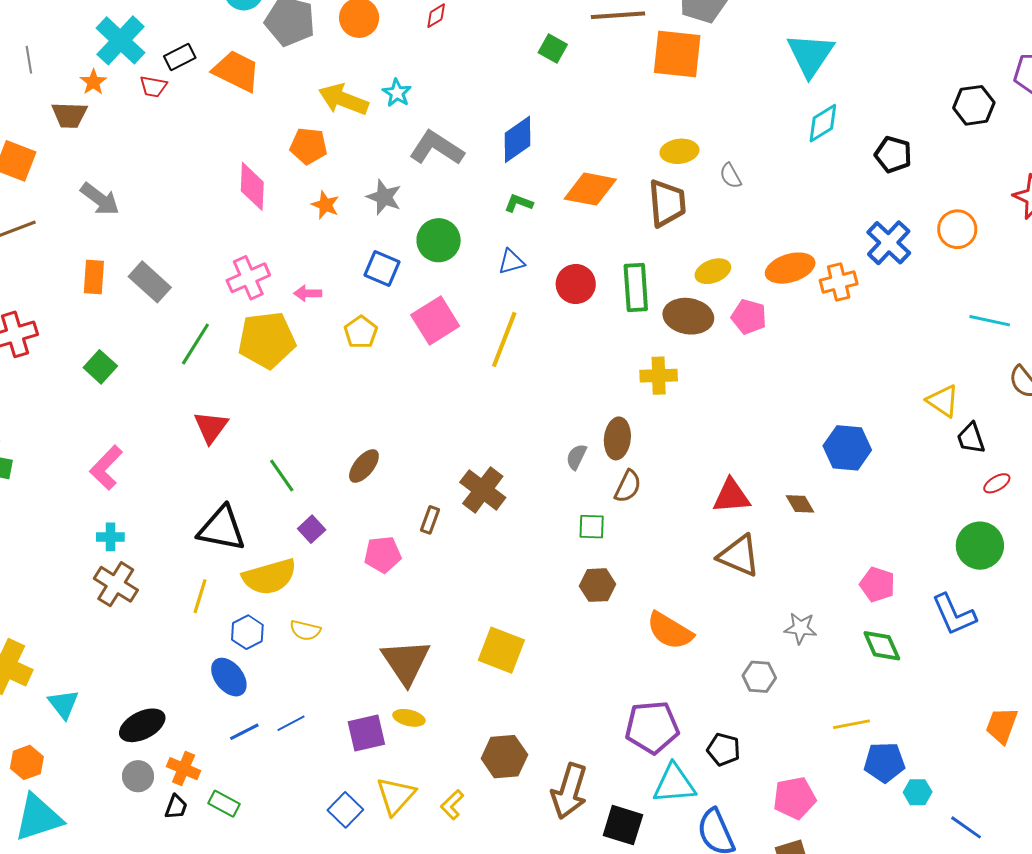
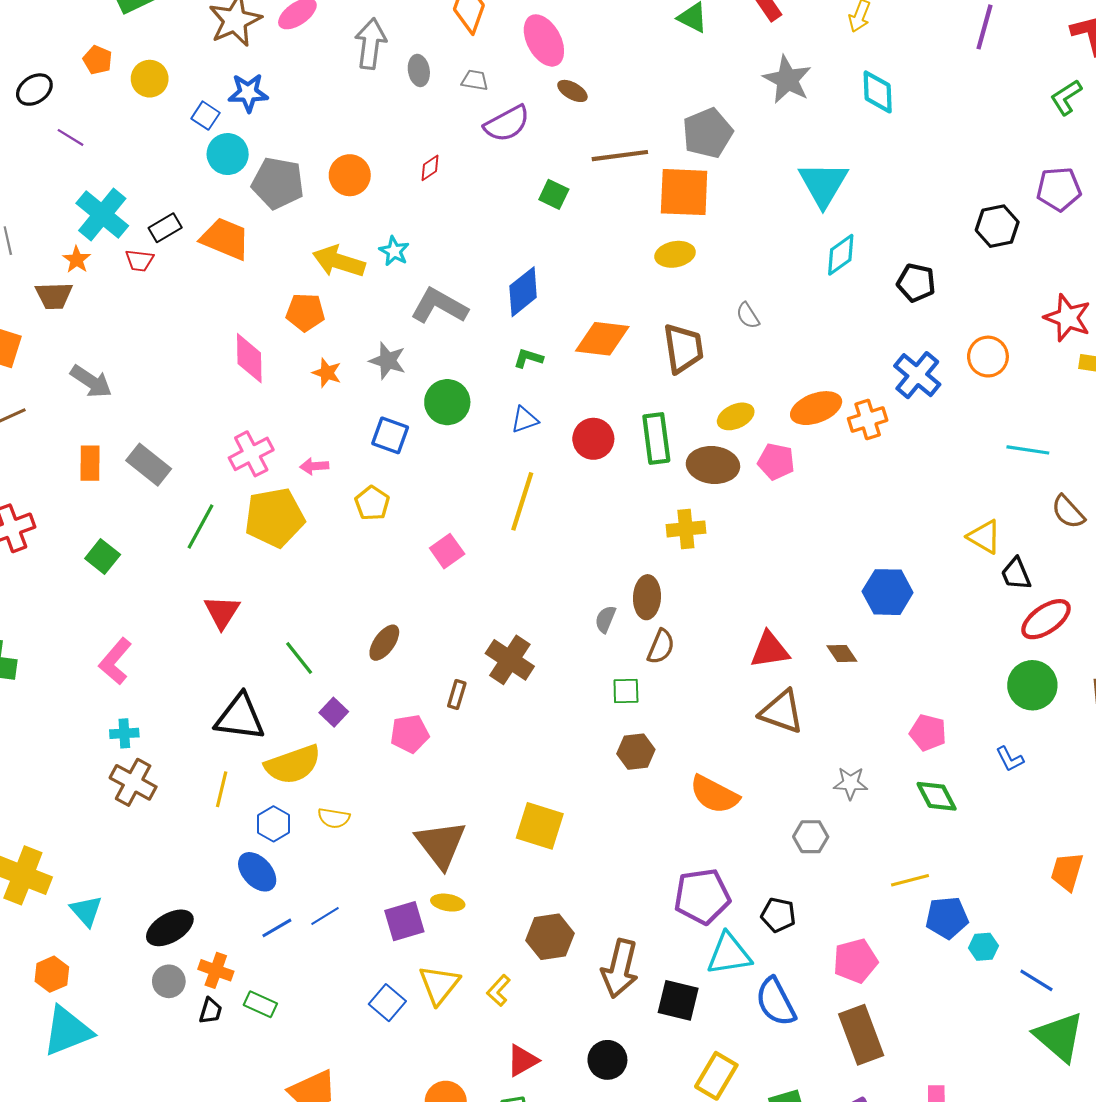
yellow ellipse: (679, 151) -> (675, 254), moved
pink square: (435, 321) -> (447, 551), moved, size x0.7
red ellipse: (997, 483) -> (1046, 619), size x1.8
blue L-shape: (954, 615) -> (1010, 759), size x0.6

